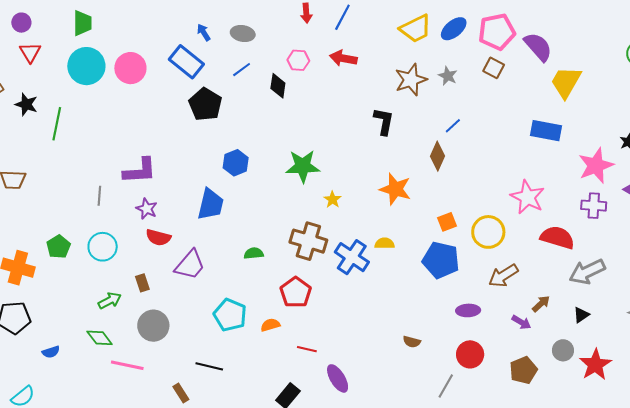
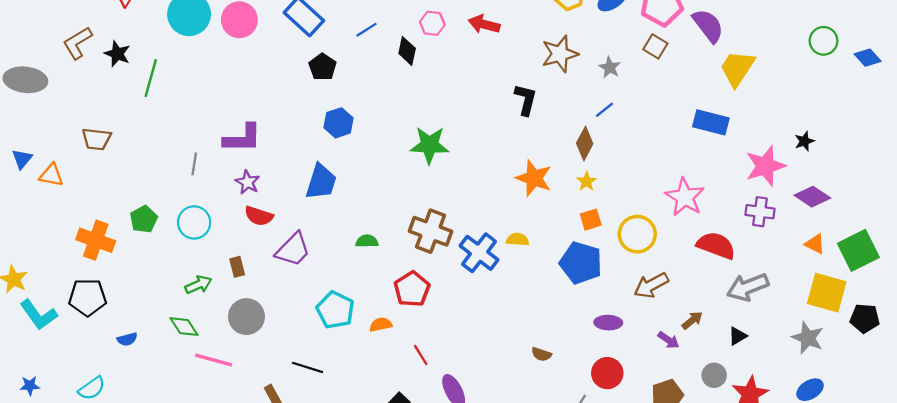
gray star: (448, 76) -> (610, 67), moved
black pentagon: (205, 104) -> (322, 67), size x0.7
blue hexagon: (236, 163) -> (339, 123), moved
yellow star: (333, 200) -> (587, 181), moved
red line: (307, 349) -> (421, 355), turned 42

